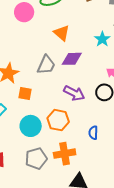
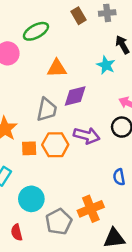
orange triangle: (62, 33) -> (57, 68), turned -30
orange hexagon: (58, 120) -> (55, 145), moved
cyan circle: (31, 126) -> (31, 199), moved

